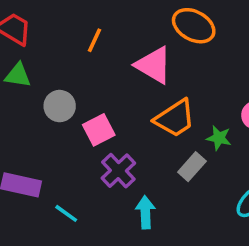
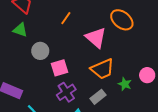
gray rectangle: (192, 167) -> (98, 97), moved

